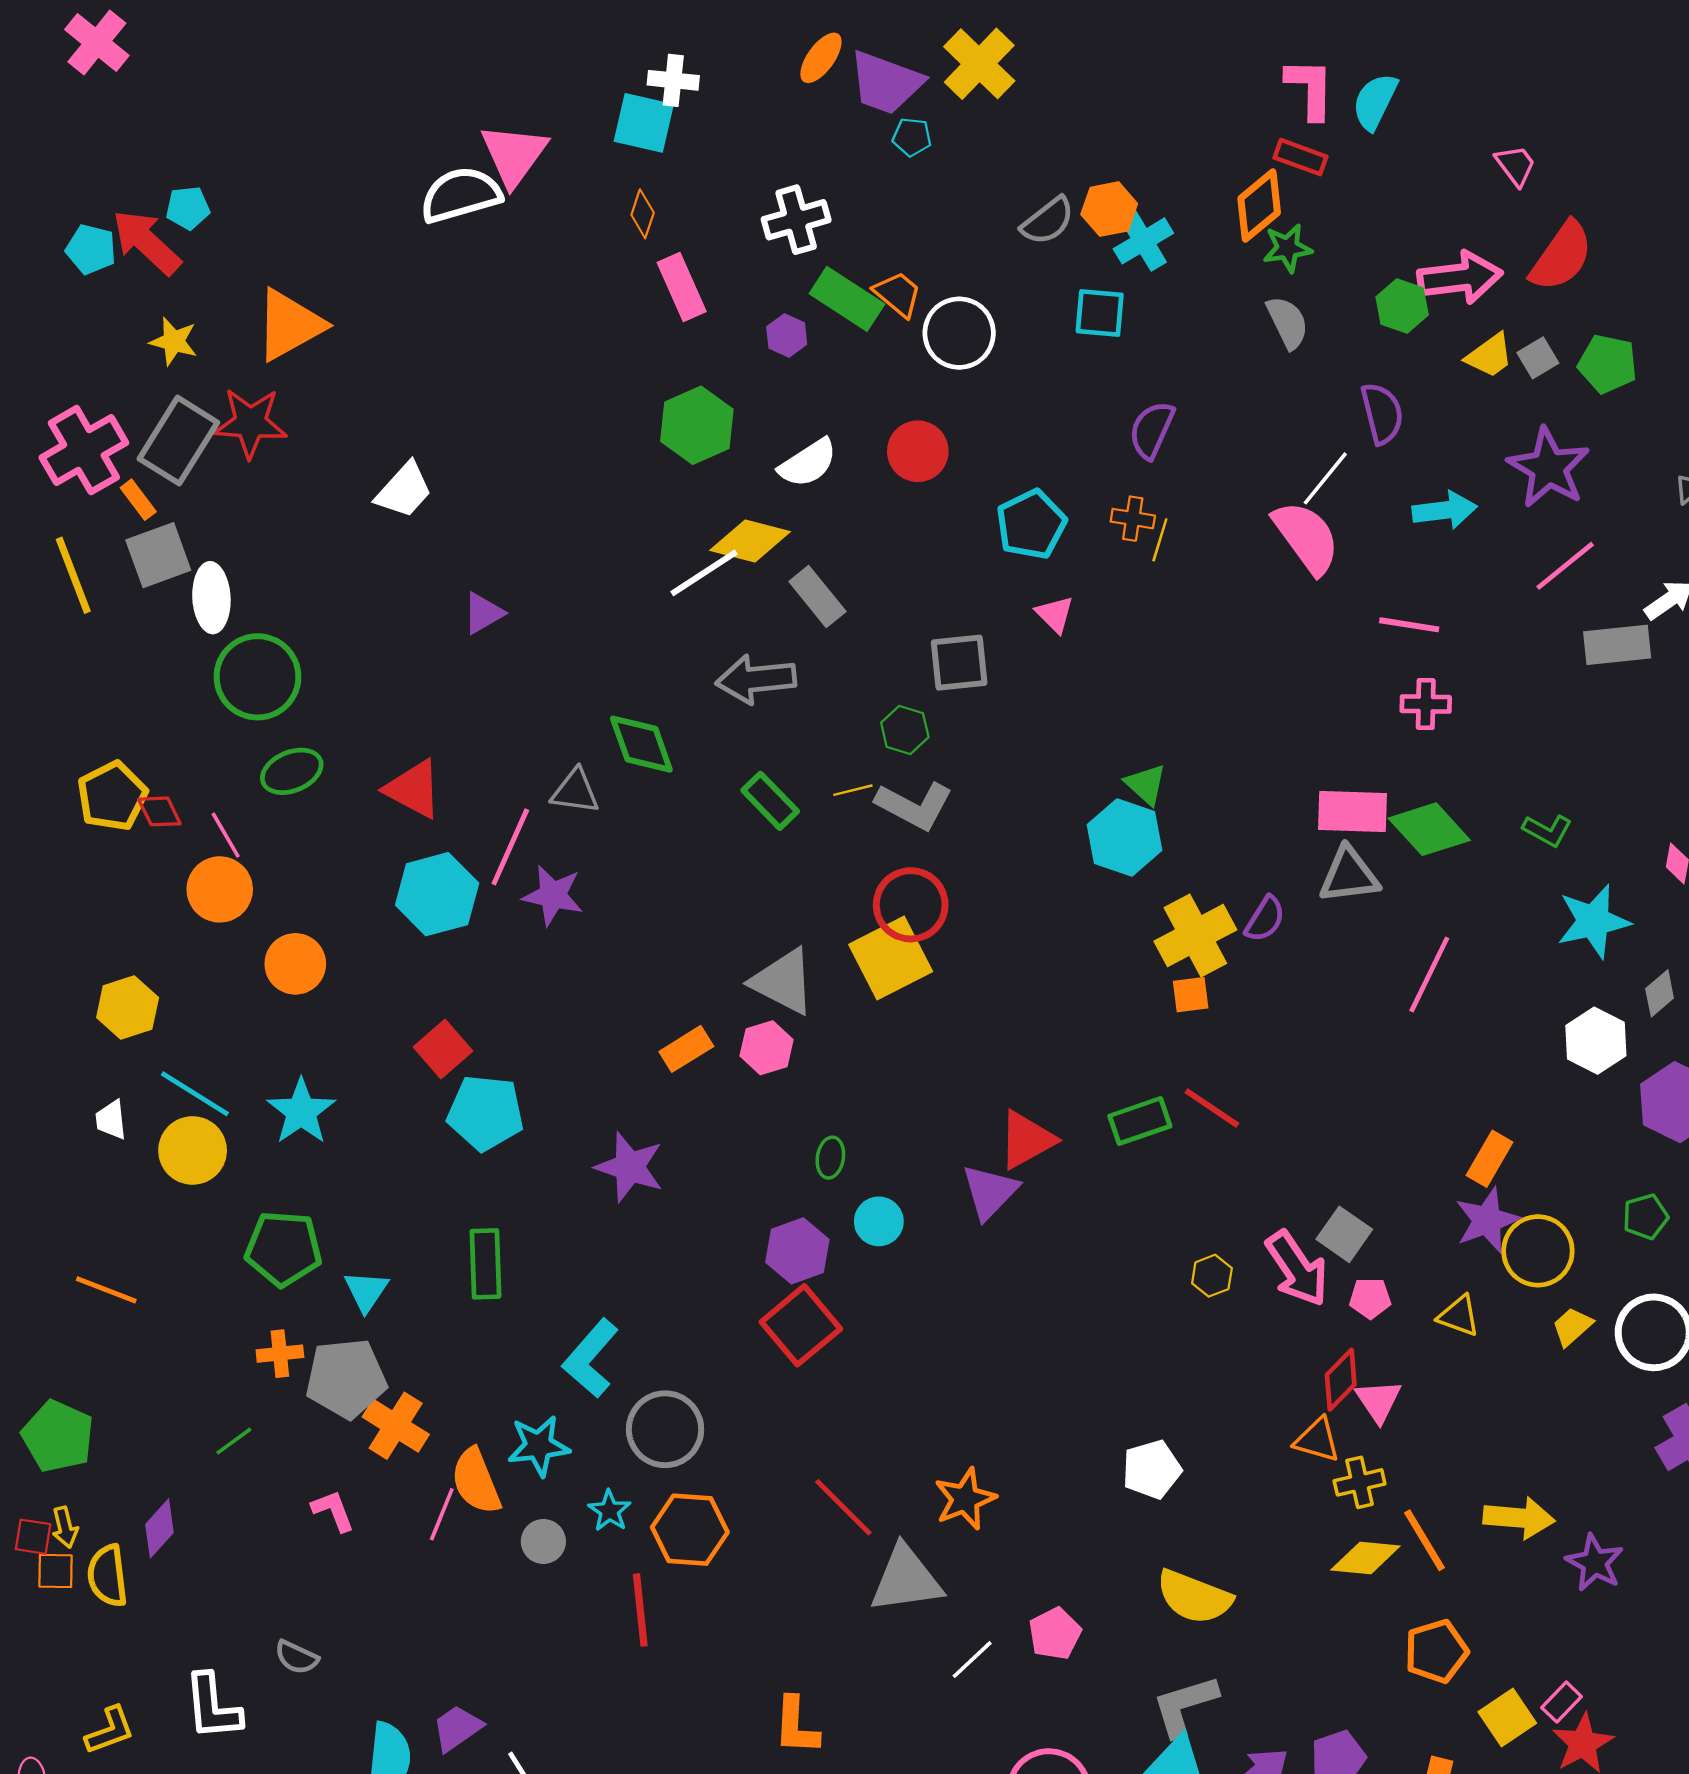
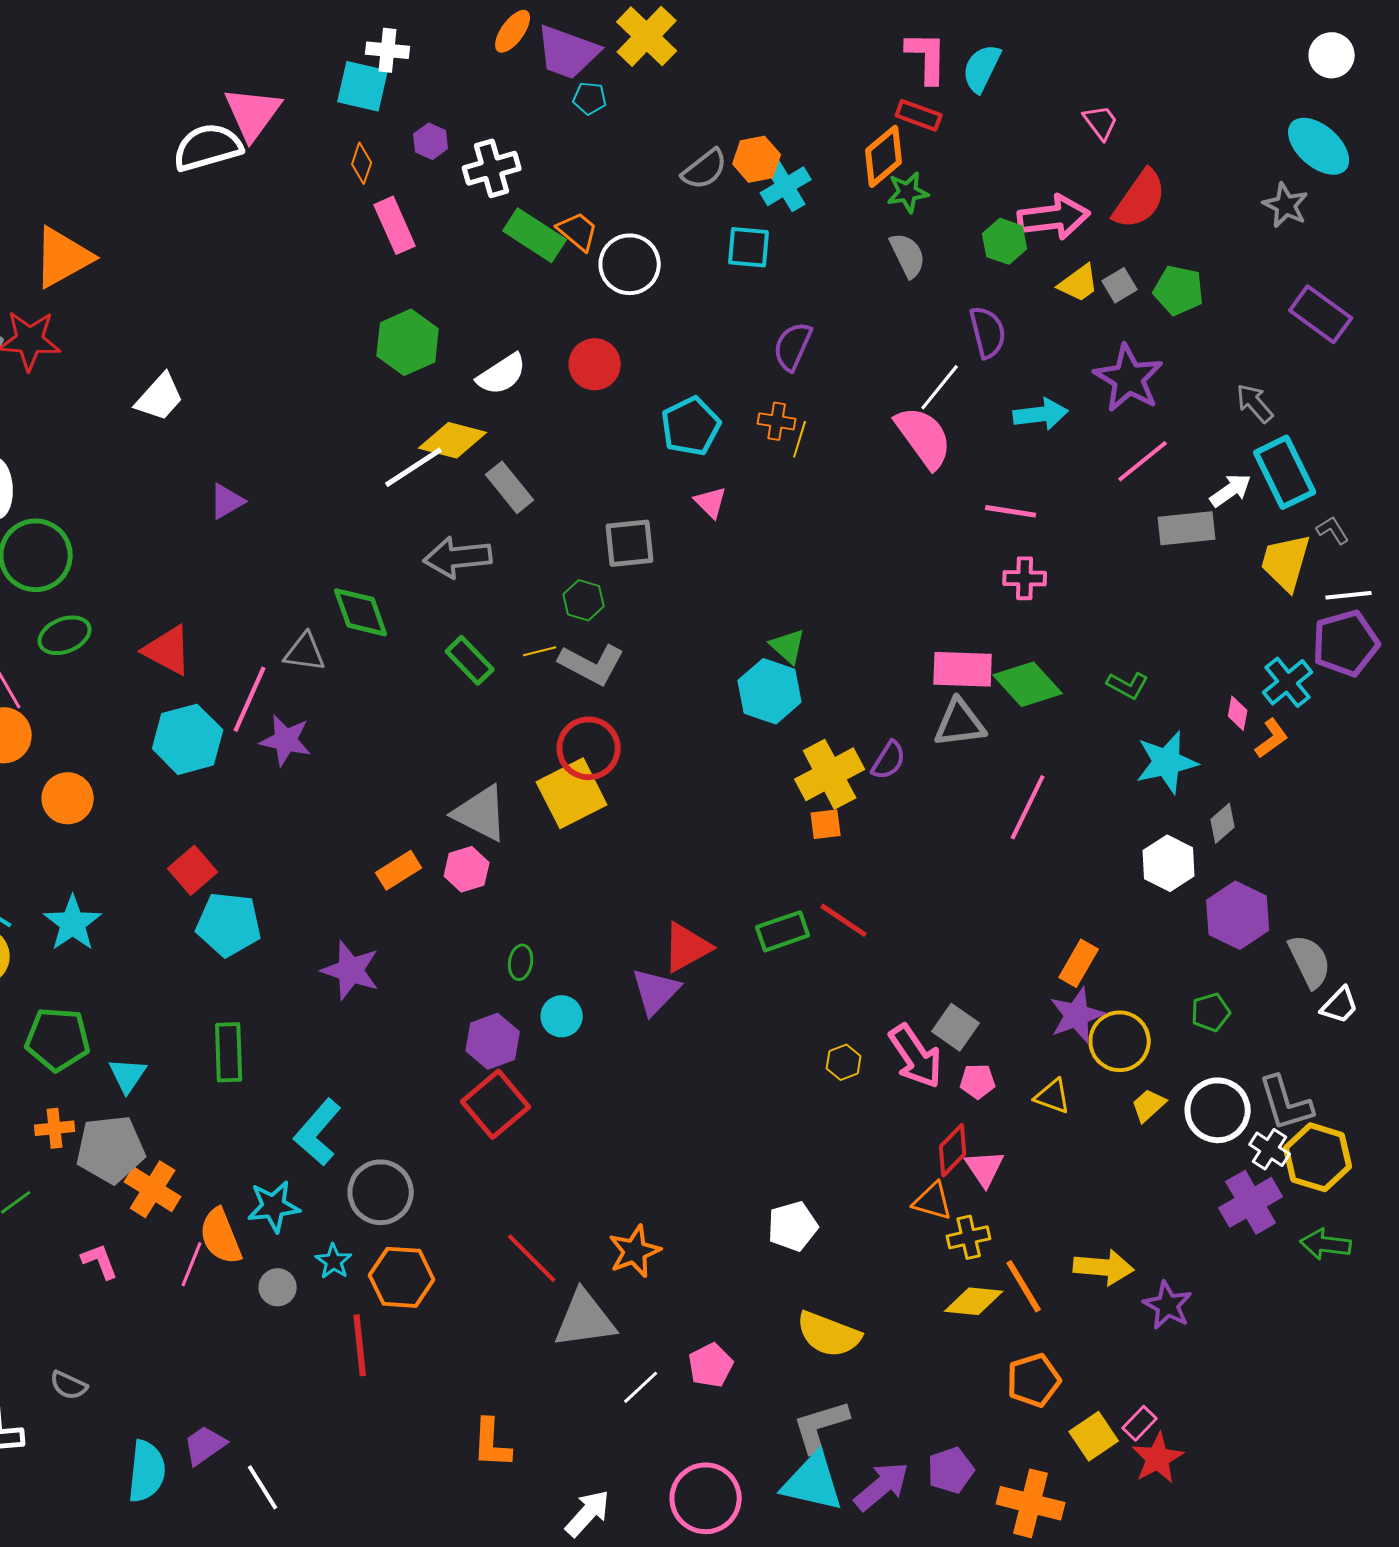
purple hexagon: (787, 335) -> (431, 141), moved

